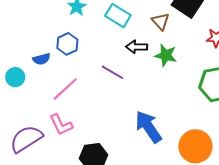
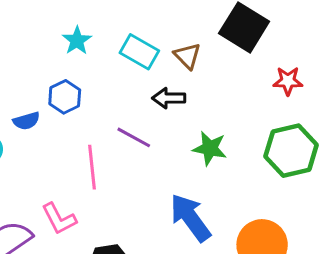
brown triangle: (161, 21) -> (187, 56), moved
green star: (166, 55) -> (210, 148), moved
pink line: (65, 89) -> (92, 167), moved, turned -52

